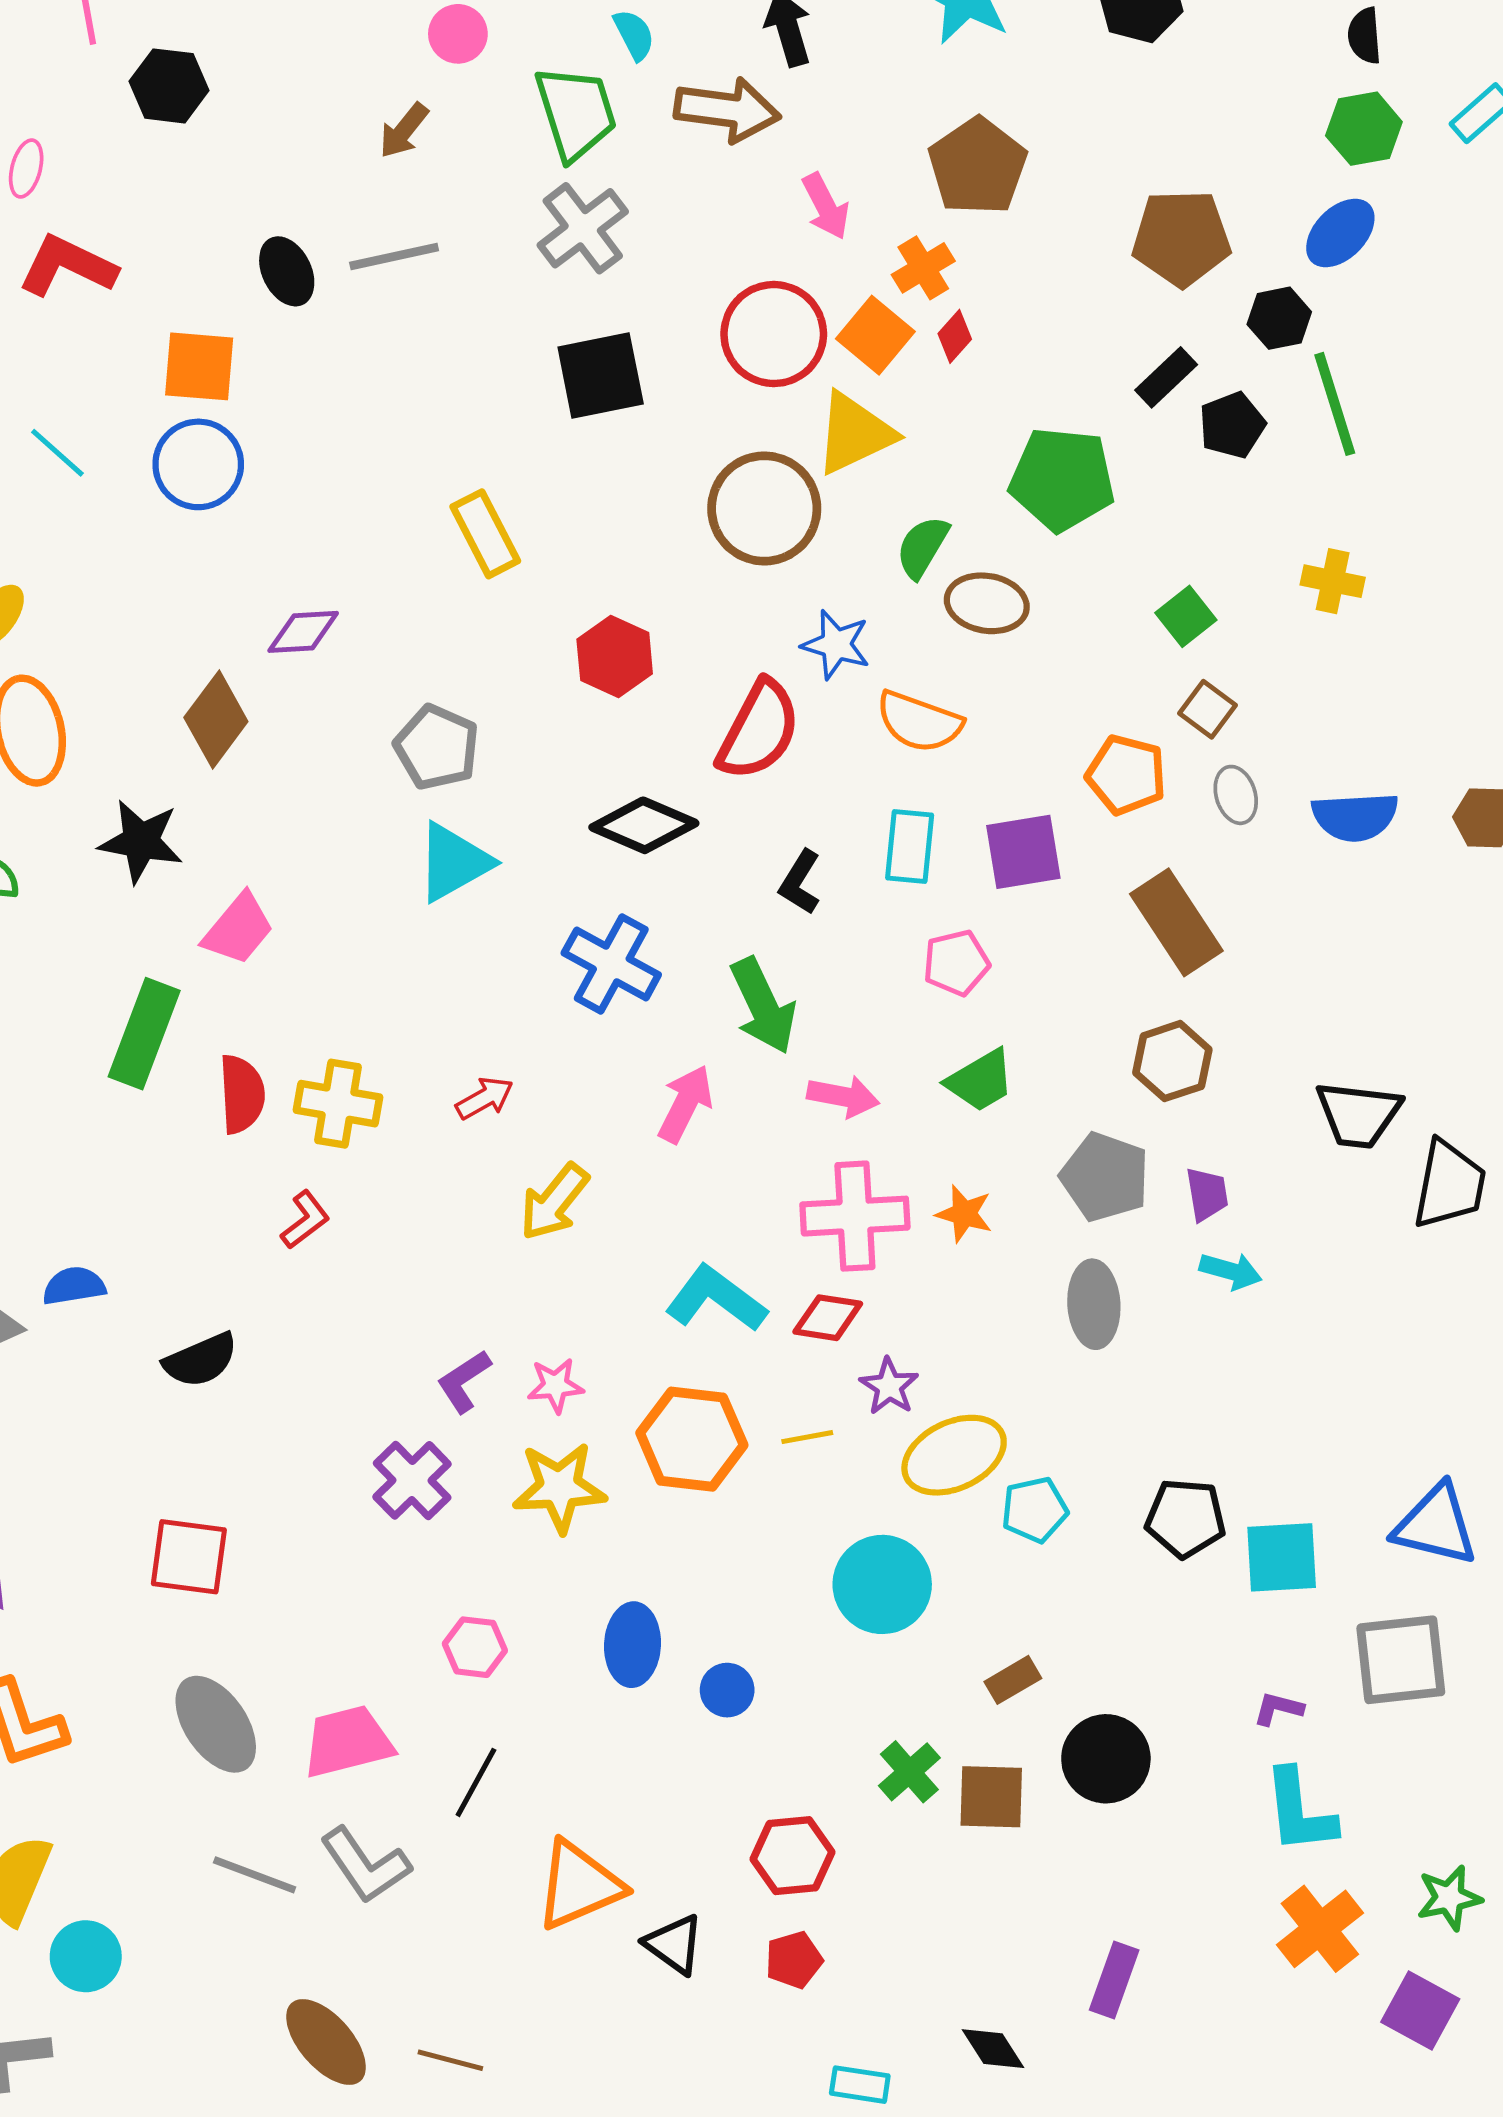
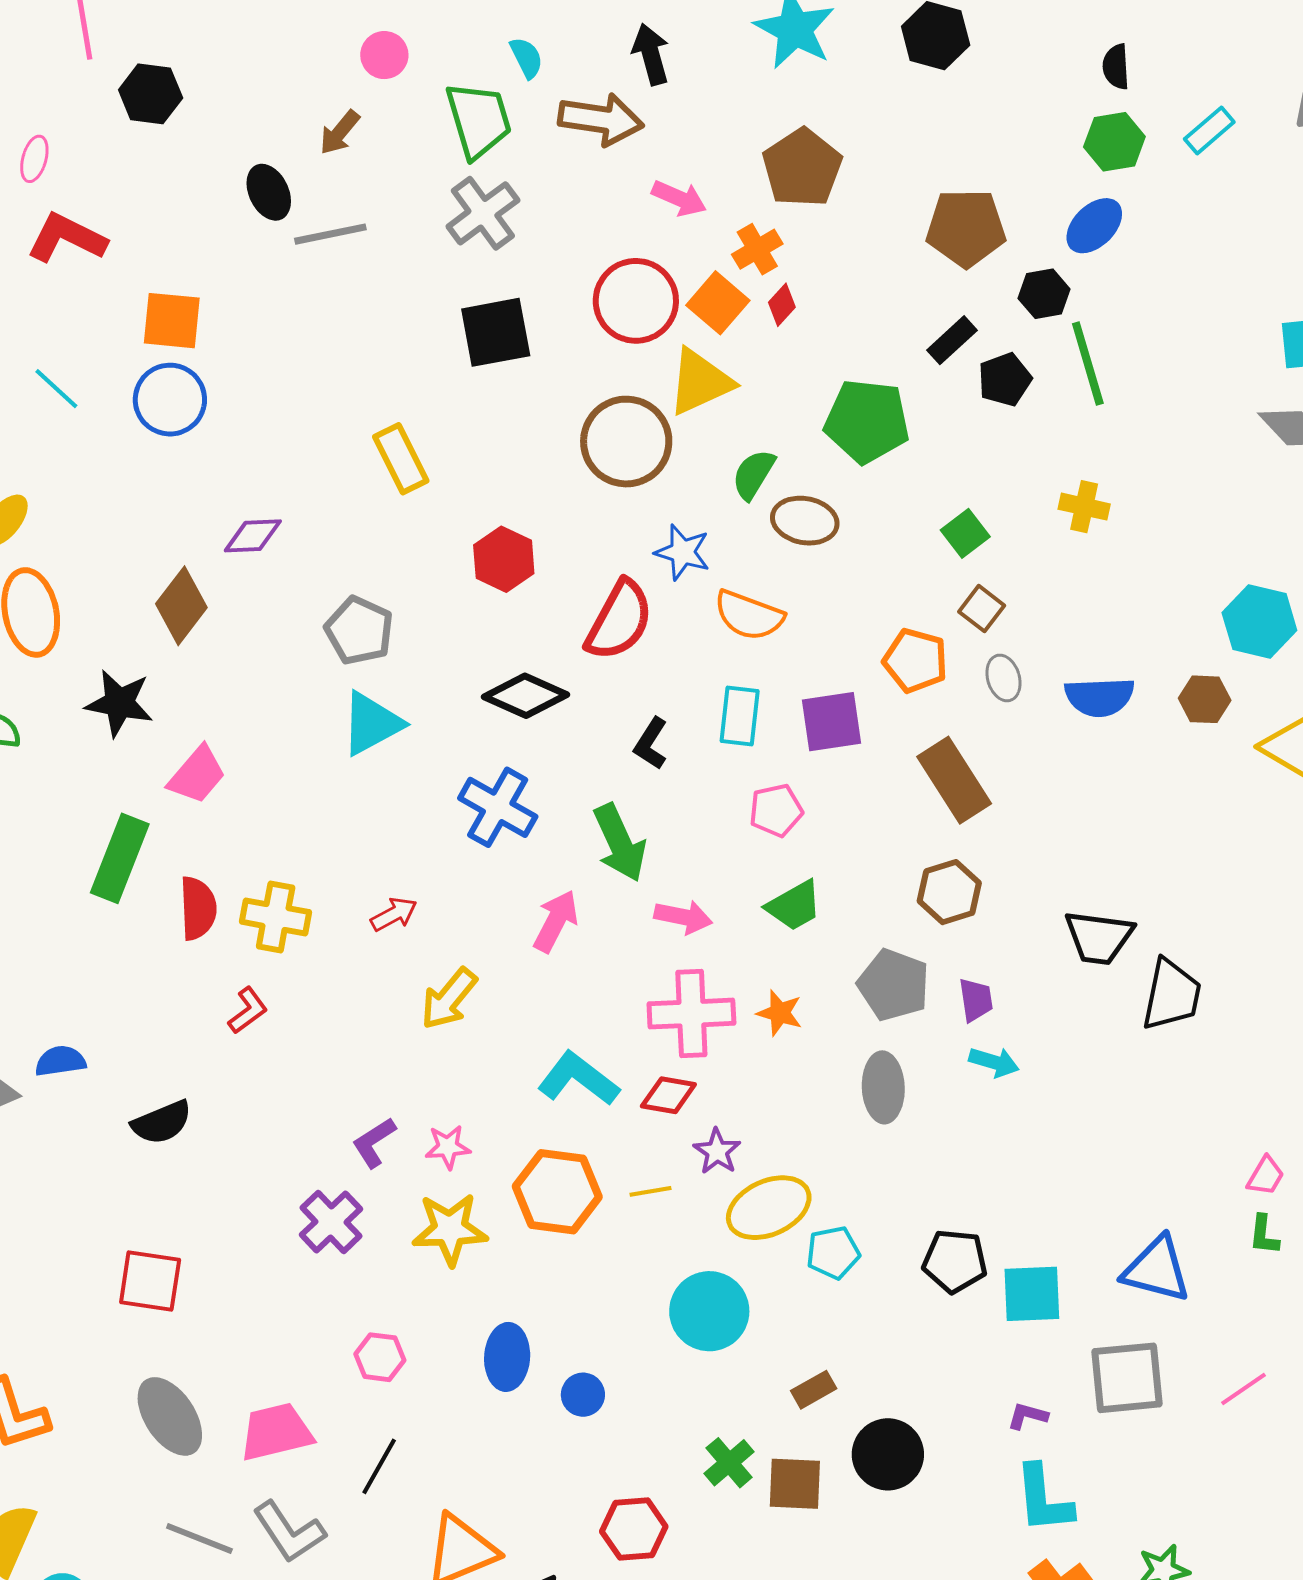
pink arrow: (826, 206) -> (679, 198), turned -40
black ellipse: (287, 271) -> (269, 192), moved

